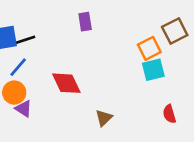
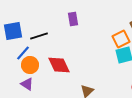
black line: (24, 40) -> (39, 36), moved
orange circle: (14, 93) -> (30, 65), moved

